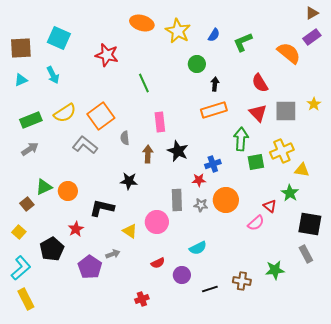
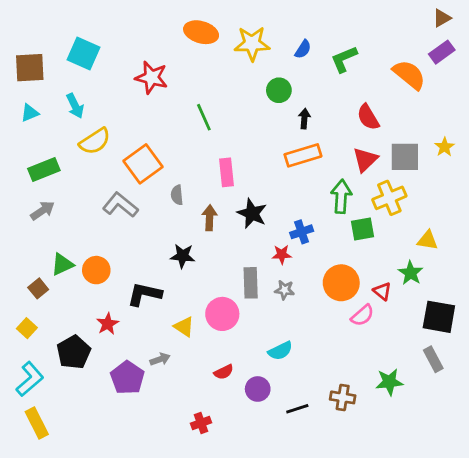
yellow star: (178, 31) -> (252, 44), turned -30
yellow semicircle: (65, 113) -> (95, 141), moved
red triangle: (258, 113) -> (365, 160), turned 30
yellow cross: (282, 151) -> (389, 198), moved
orange circle: (226, 200) -> (341, 283), moved

